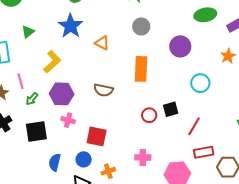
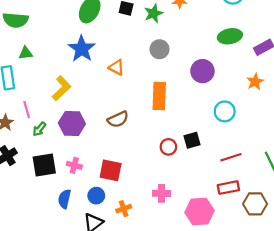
green triangle: (28, 32) -> (26, 53), moved, turned 32
brown semicircle: (103, 90) -> (118, 119), turned -36
pink cross: (68, 120) -> (74, 165), moved
red line: (194, 126) -> (231, 157), moved, turned 42

